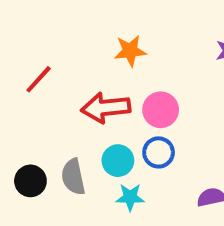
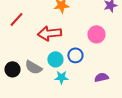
pink circle: (161, 110) -> (96, 34), moved
gray semicircle: (73, 177) -> (33, 67), turned -48

